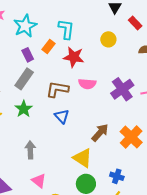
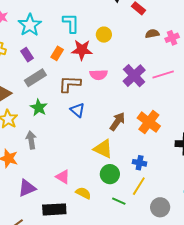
yellow circle: (108, 39) -> (104, 35), moved
orange rectangle: (49, 46) -> (57, 53), moved
purple rectangle: (28, 55) -> (27, 55), moved
gray rectangle: (24, 79) -> (35, 78), turned 30
gray arrow: (30, 150) -> (31, 140), moved

